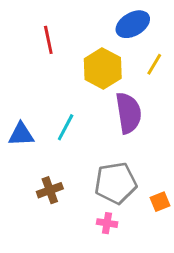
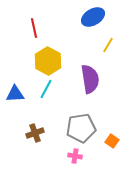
yellow hexagon: (103, 69) -> (48, 61), moved
orange square: (160, 202) -> (112, 141), turned -32

